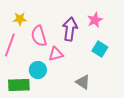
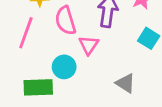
pink triangle: (56, 54) -> (89, 45), turned -42

